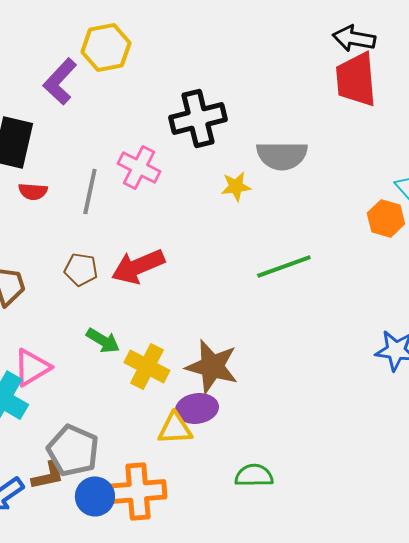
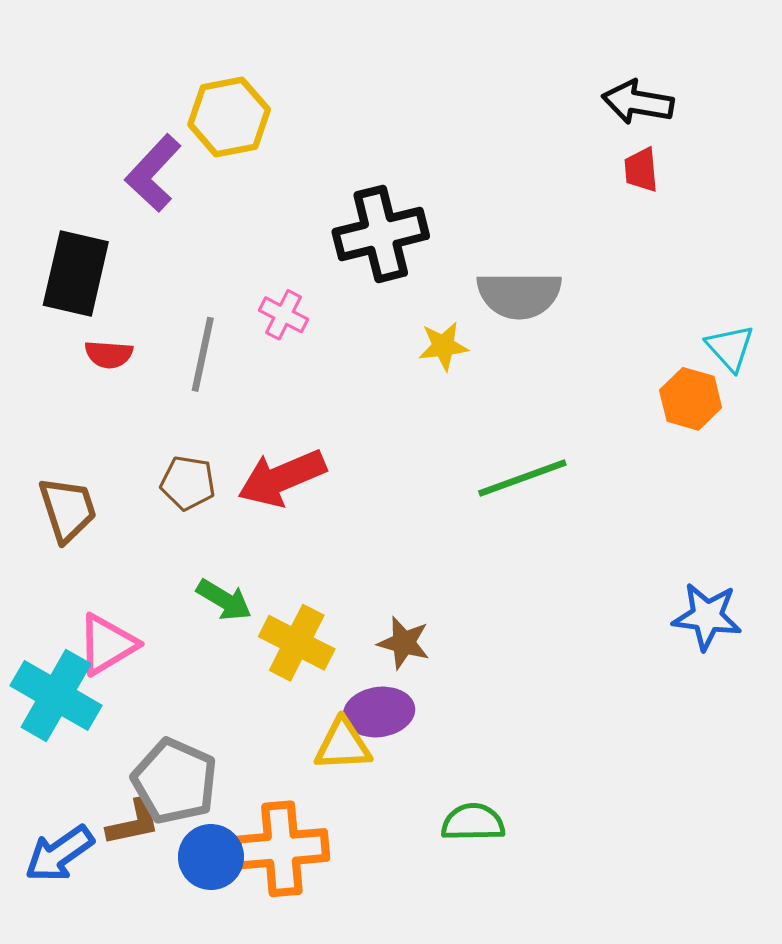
red trapezoid: (356, 79) -> (641, 170), size x0.5
pink cross: (139, 167) -> (283, 315), size x0.7
brown star: (212, 366) -> (404, 643), size x0.6

